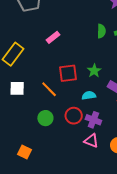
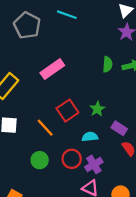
pink rectangle: (53, 37) -> (52, 69), size x1.5
red square: (68, 73) -> (67, 110), turned -30
purple cross: (93, 120) -> (94, 164), turned 35

